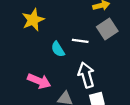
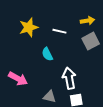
white line: (80, 41) -> (59, 31), moved
pink arrow: (39, 81) -> (18, 79), moved

